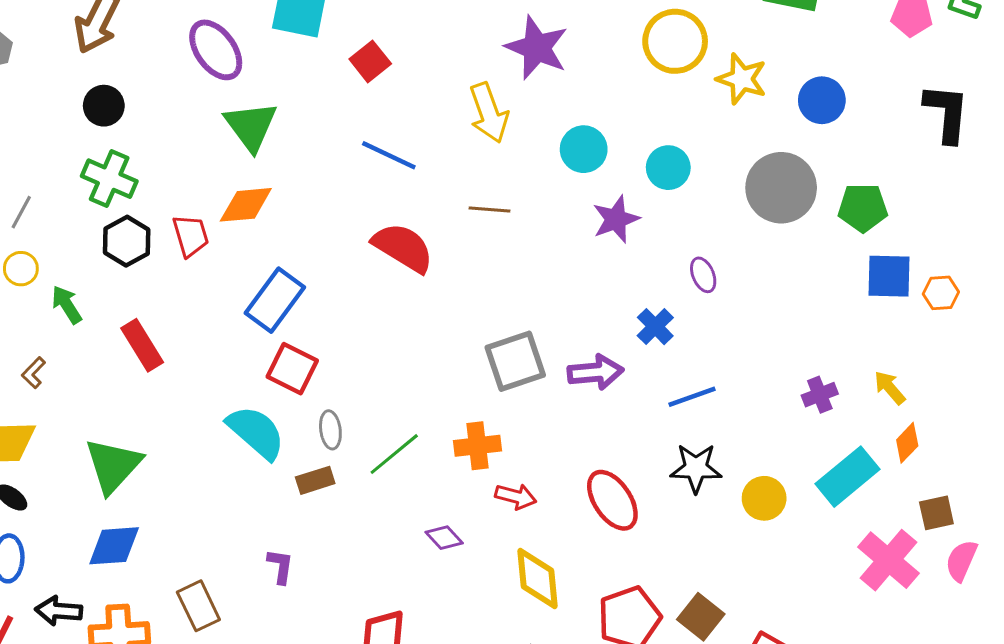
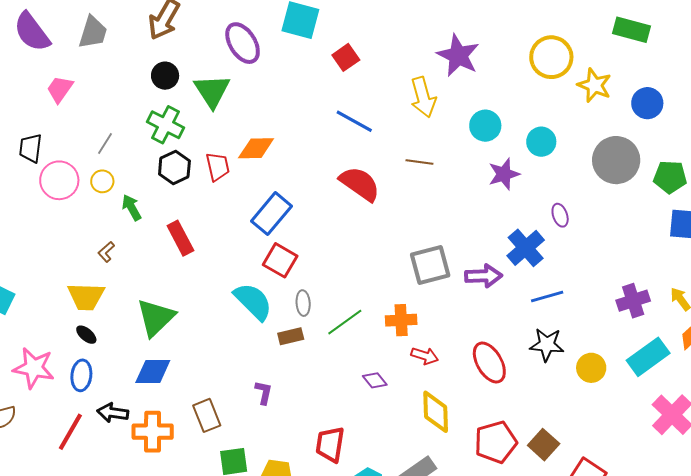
green triangle: (251, 126) -> (212, 91), moved
blue cross: (655, 327) -> (526, 248), size x1.5
purple cross: (820, 395) -> (633, 301), size x1.4

